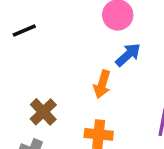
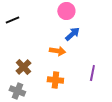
orange arrow: (102, 84) -> (57, 51), turned -98

